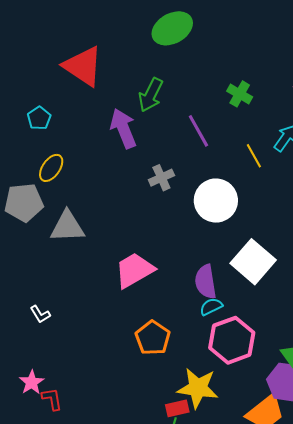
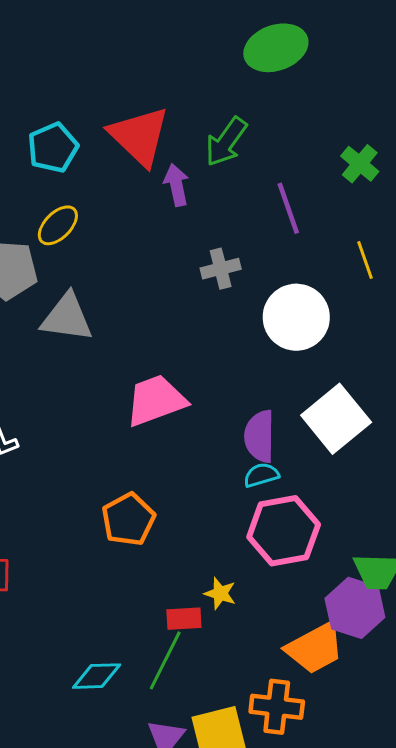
red triangle: (83, 66) -> (139, 136), moved
cyan pentagon: (39, 118) -> (53, 148), size x1.4
purple arrow: (123, 128) -> (176, 185), size x0.7
orange pentagon: (153, 338) -> (128, 519), moved
yellow star: (198, 388) -> (220, 593), size x0.5

